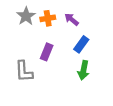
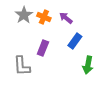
orange cross: (48, 18) -> (44, 17), turned 32
green arrow: (83, 70) -> (88, 65), moved

